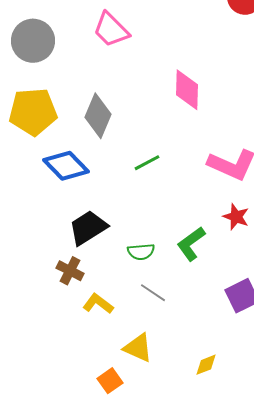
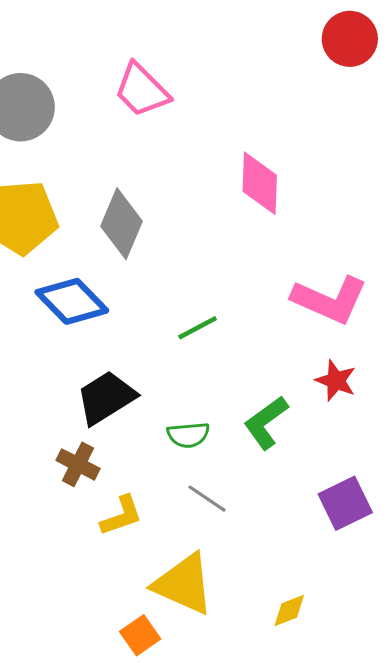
green line: (147, 163) -> (198, 328), moved
yellow L-shape: (98, 304) -> (121, 516), turned 124
yellow triangle: (138, 348) -> (184, 584), size x1.4

